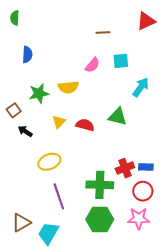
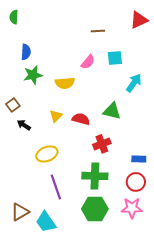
green star: (39, 93) -> (33, 75), moved
red cross: (125, 168) -> (102, 144), moved
cyan trapezoid: (48, 233) -> (46, 222), turned -65

